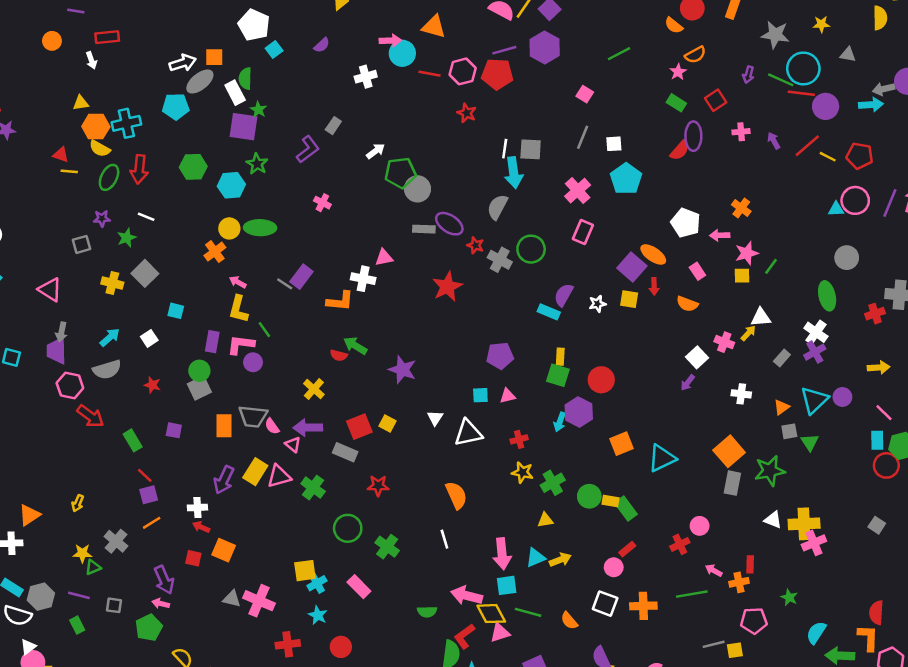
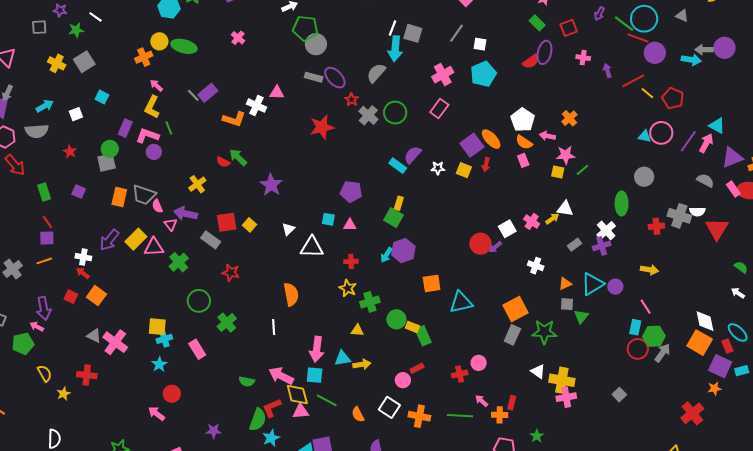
orange semicircle: (687, 304) -> (524, 142), moved
red circle: (601, 380) -> (480, 244), moved
red cross: (288, 644) -> (87, 375), moved

